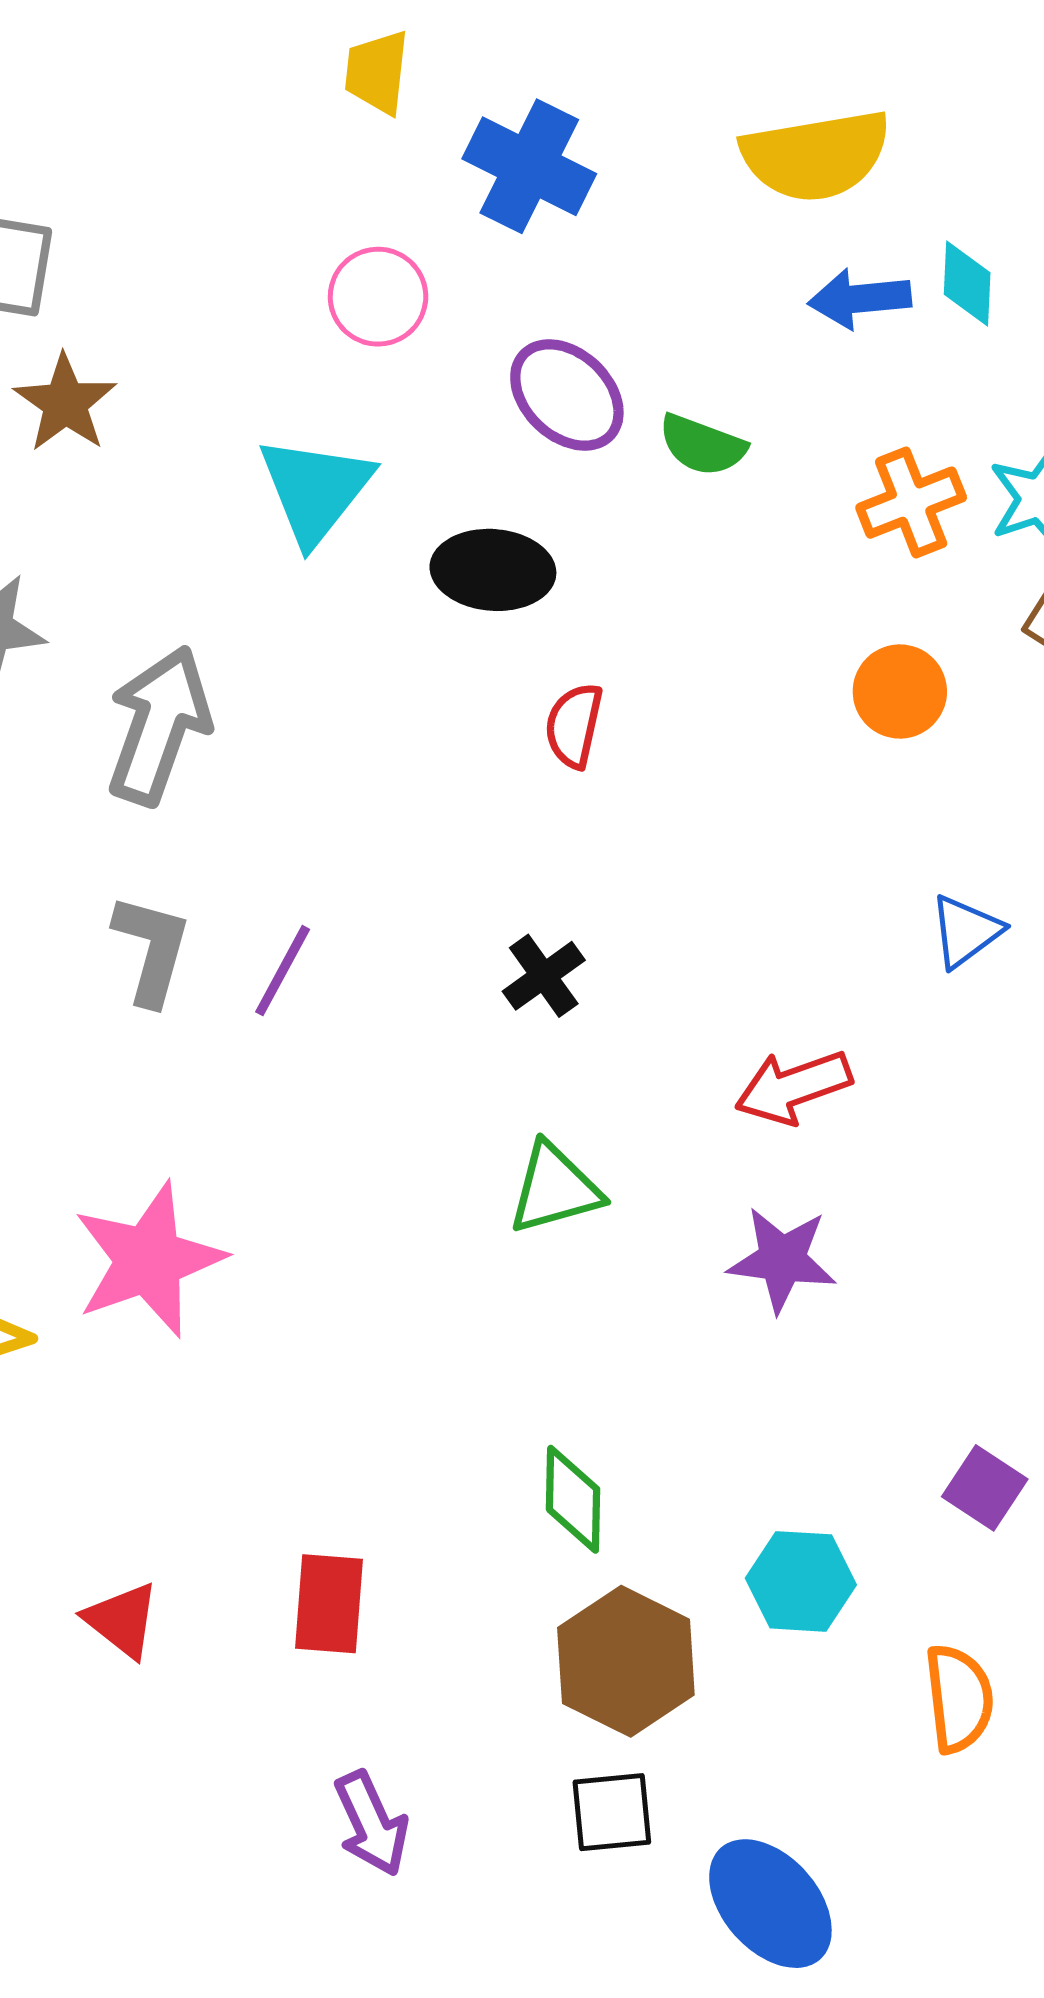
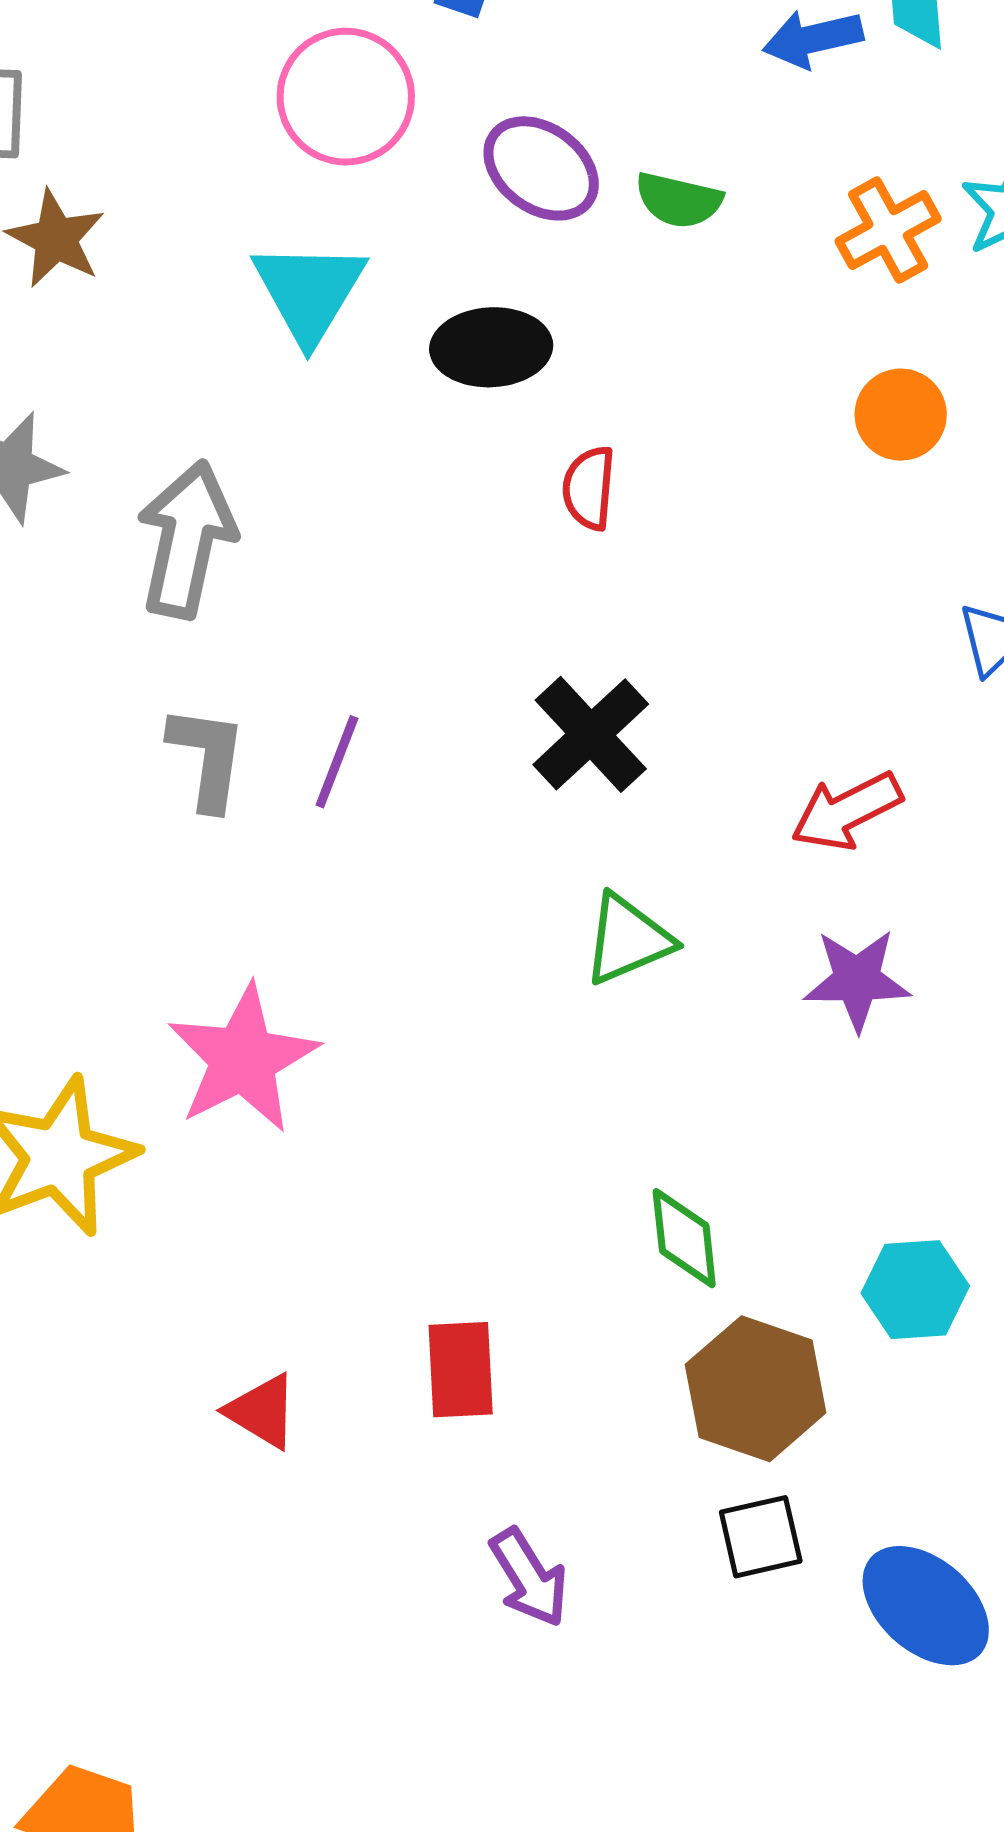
pink circle: (378, 297) -> (346, 97), size x1.4
black cross: (544, 976) -> (591, 734), size x1.5

